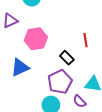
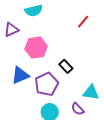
red line: (85, 40) -> (83, 22), moved, turned 48
purple pentagon: (60, 82) -> (47, 84), moved

